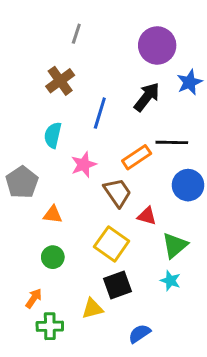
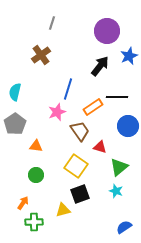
blue line: (100, 113) -> (68, 89), moved
cyan semicircle: (53, 135) -> (15, 92), moved
blue semicircle: (140, 334) -> (124, 227), moved

